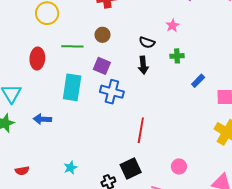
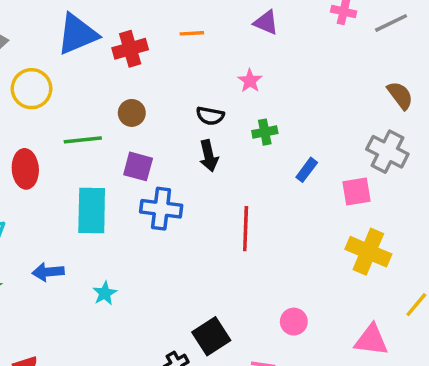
red line: (141, 130) -> (246, 229), moved
cyan star: (71, 168) -> (105, 293), moved

